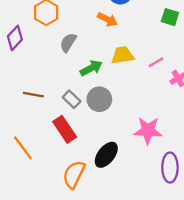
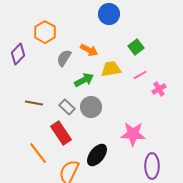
green square: (170, 17) -> (136, 47), moved, turned 35
orange arrow: (107, 19) -> (89, 50), moved
orange line: (23, 148) -> (38, 153), moved

